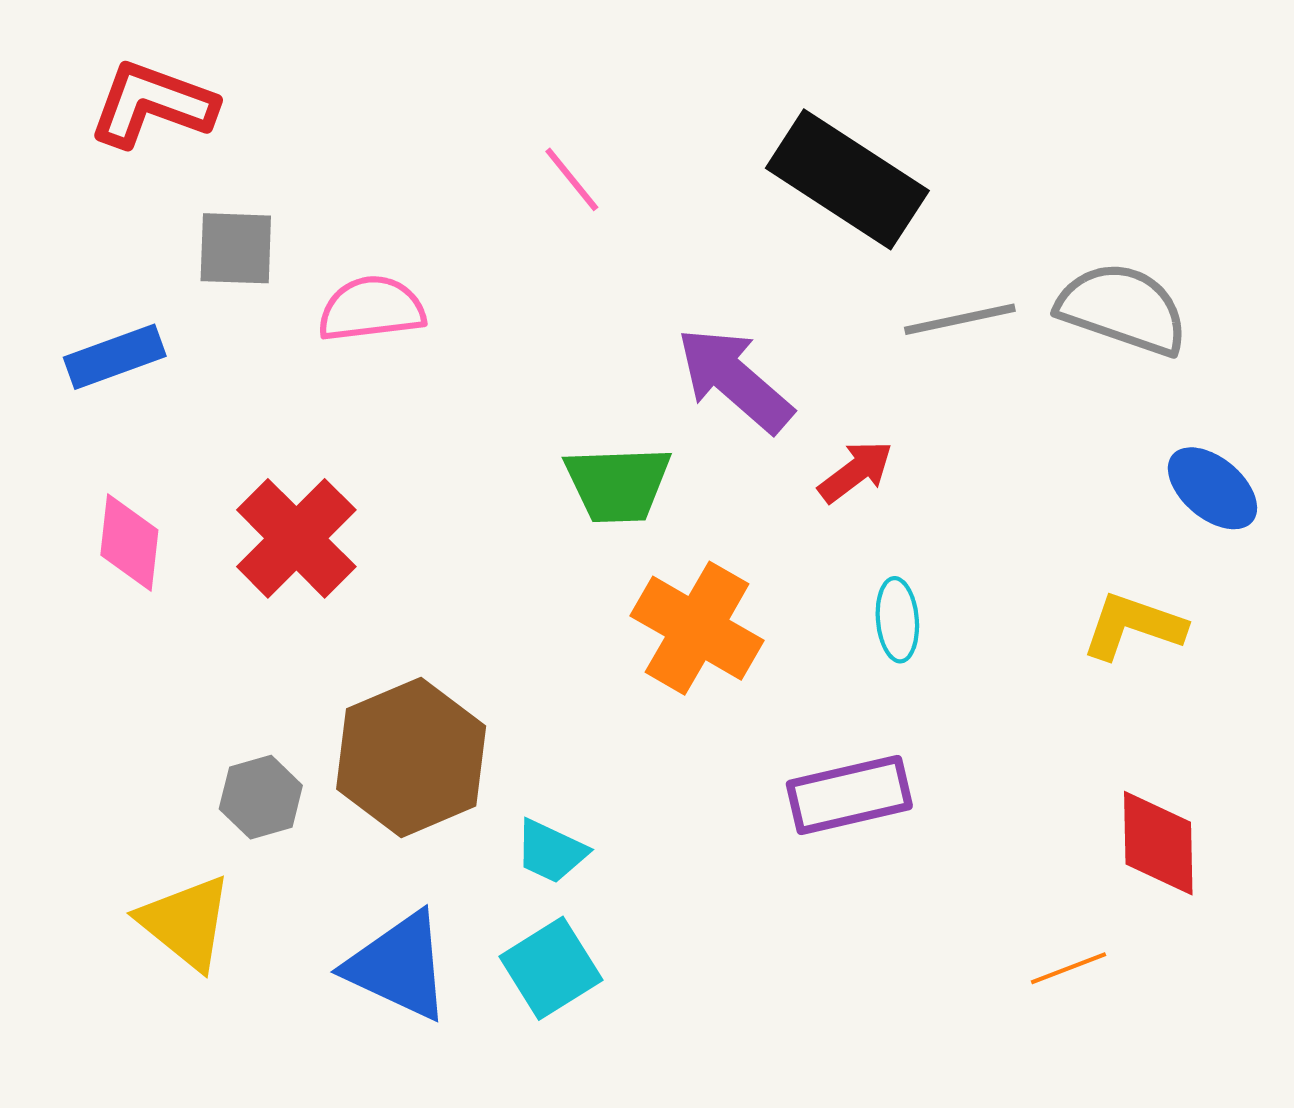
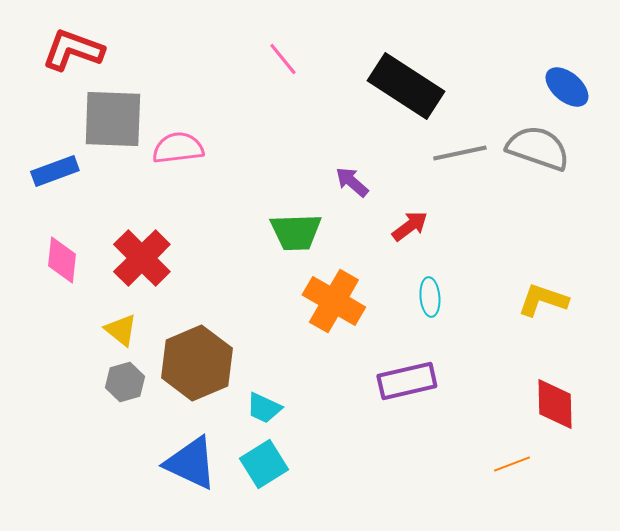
pink line: (572, 179) -> (283, 59), moved
gray square: (236, 248) -> (113, 119), size x1.6
purple arrow: (735, 380) -> (352, 182), size x0.6
blue ellipse: (1212, 488) -> (567, 87), moved
yellow triangle: (186, 922) -> (121, 330), moved, size x0.7

